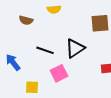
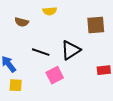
yellow square: (32, 87) -> (16, 85), moved

